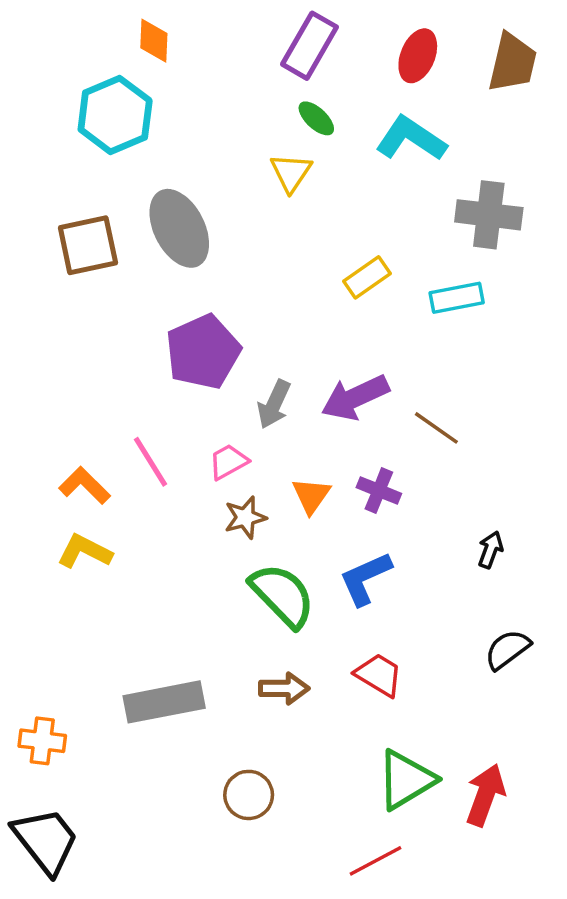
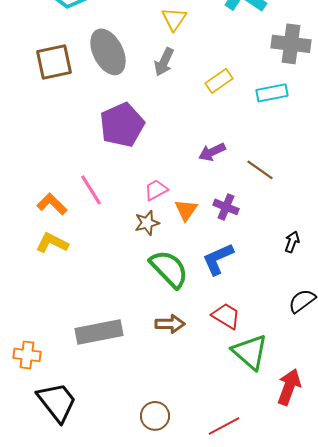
purple arrow: (355, 397) -> (212, 152), size x0.7
gray arrow: (274, 404) -> (164, 62), moved
pink trapezoid: (228, 462) -> (156, 190), moved
green triangle: (406, 780) -> (250, 352), moved, turned -48
brown circle: (249, 795) -> (155, 416), moved
black trapezoid: (46, 841) -> (57, 402), moved

